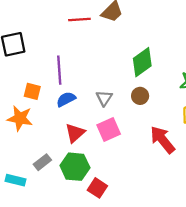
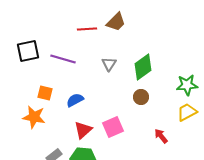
purple line: (59, 70) -> (63, 59), moved, turned -70
gray triangle: (104, 98) -> (109, 64), moved
red arrow: (163, 140) -> (161, 136), size x0.6

